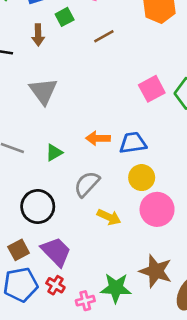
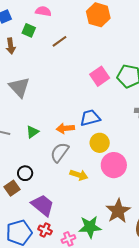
green square: (65, 17) -> (29, 30), turned -32
orange arrow: (98, 138) -> (65, 128), moved
black circle: (38, 207) -> (25, 173), size x0.6
brown square: (19, 250) -> (12, 188), moved
brown star: (156, 271) -> (118, 211), turned 30

